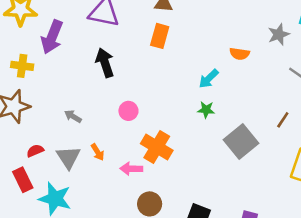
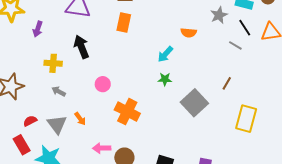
purple arrow: (52, 37) -> (38, 29), size x0.6
yellow cross: (22, 66) -> (53, 63), moved
pink arrow: (131, 169) -> (102, 148), moved

